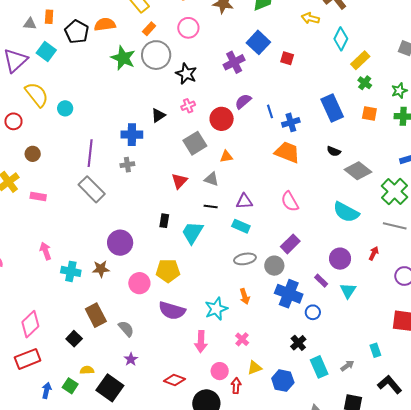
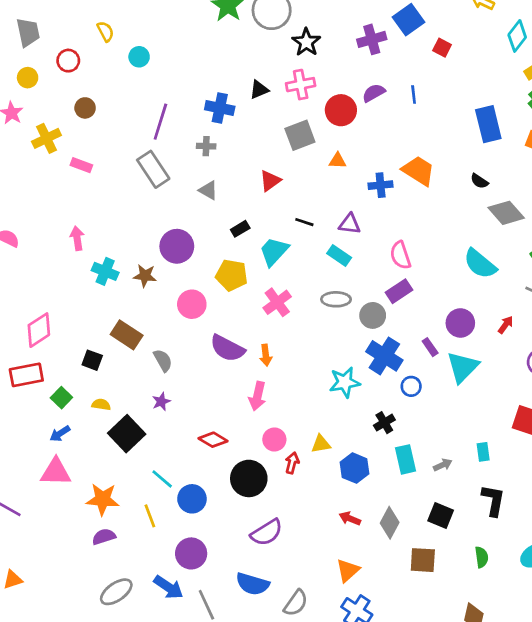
yellow semicircle: (37, 95) -> (105, 31), size x0.6
pink cross: (188, 106) -> (301, 85), size x1.5
blue line: (270, 111) -> (414, 94), moved
blue cross: (291, 122) -> (381, 185), moved
gray triangle: (212, 179) -> (208, 190), moved
pink semicircle: (290, 201) -> (400, 255), moved
black rectangle: (164, 221) -> (240, 229), turned 40
yellow pentagon: (168, 271) -> (232, 275), moved
cyan triangle: (348, 291) -> (463, 367), size x1.5
orange arrow: (245, 296) -> (266, 355), moved
cyan star: (216, 309) -> (345, 382), moved
brown rectangle: (96, 315) -> (127, 335), turned -40
black square: (74, 339) -> (92, 360), turned -35
pink cross: (242, 339) -> (277, 302), moved, size x1.5
black L-shape: (390, 384) -> (493, 500), turned 40
green square: (70, 386) -> (61, 398), moved
blue arrow: (47, 390) -> (60, 434), moved, turned -147

